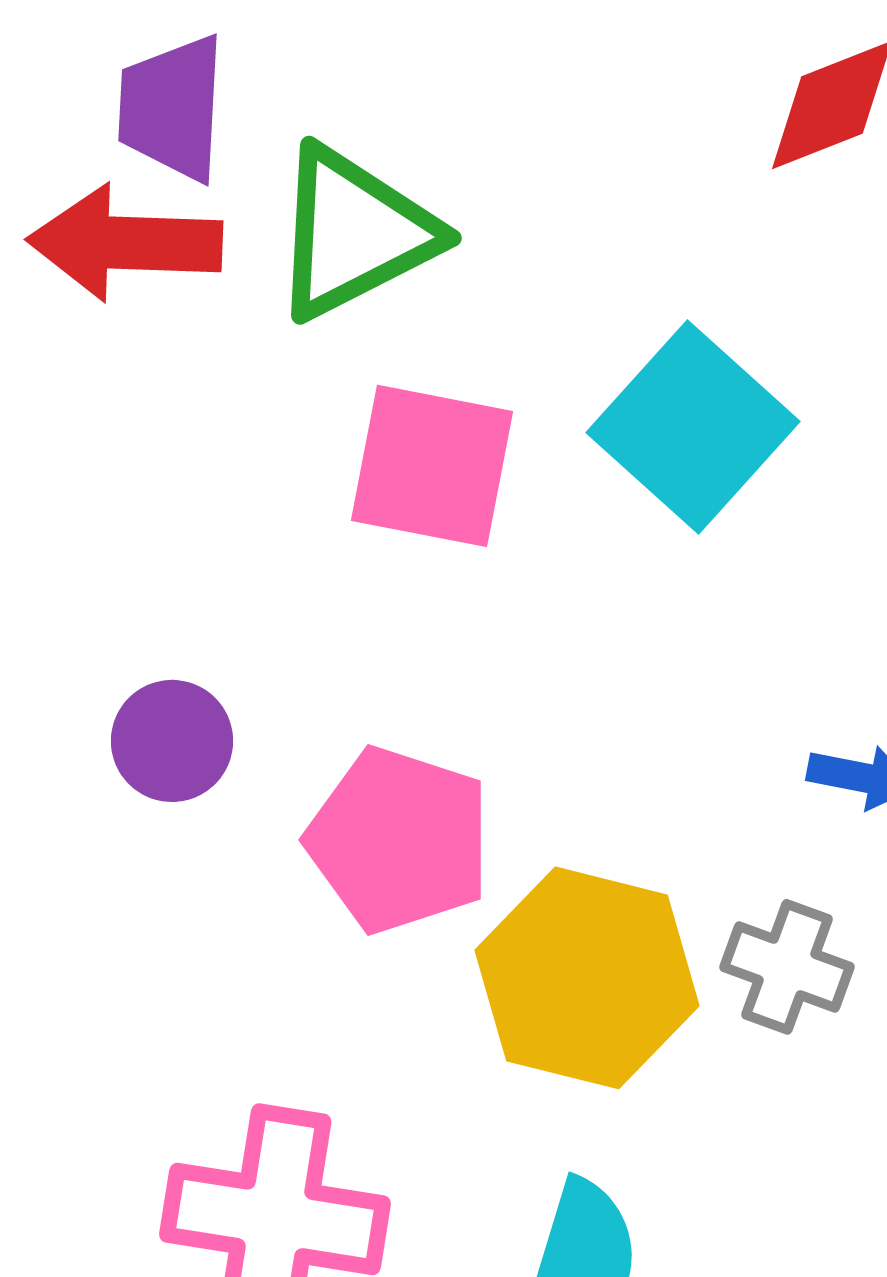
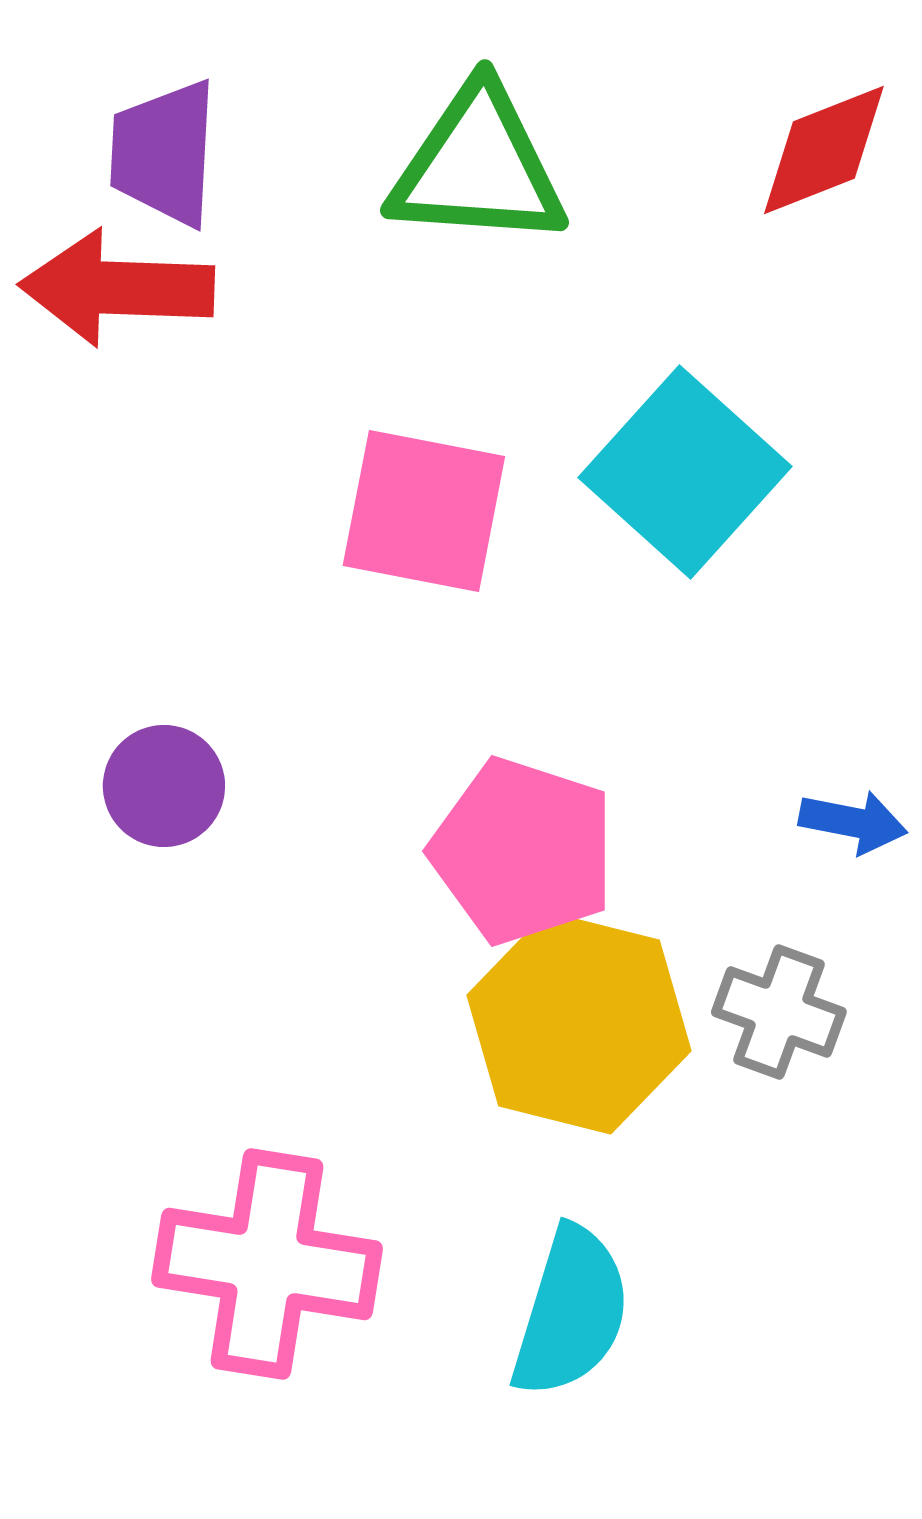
green triangle: (354, 233) -> (478, 167), moved, turned 31
pink pentagon: (399, 840) -> (523, 851), moved

